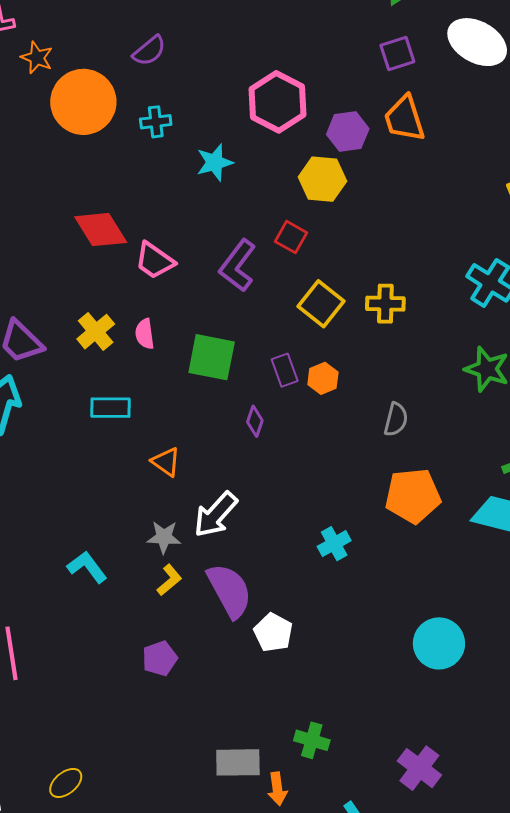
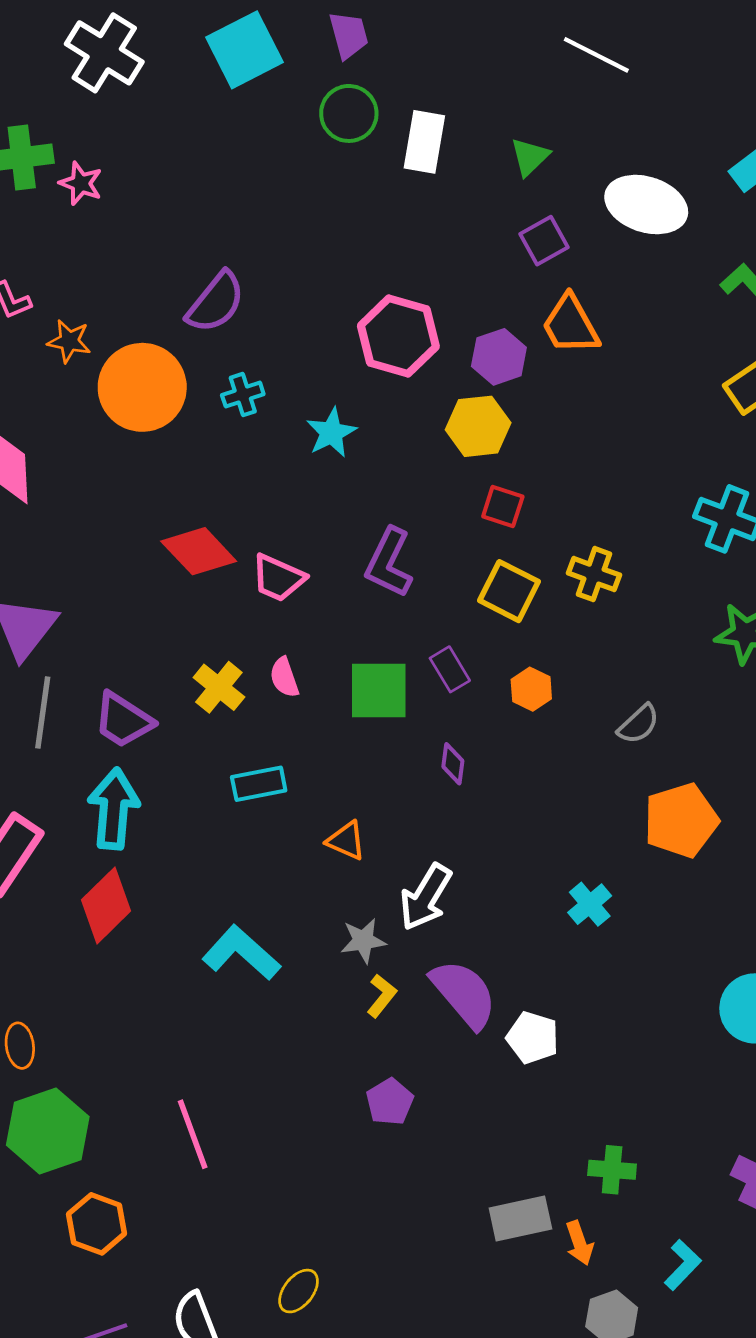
purple semicircle: (149, 51) -> (216, 302), size x1.4
red square: (291, 237) -> (503, 507), moved
yellow cross: (385, 304) -> (594, 574), turned 30
purple rectangle: (285, 370) -> (450, 669), moved
gray semicircle: (396, 420) -> (639, 724), turned 44
cyan L-shape: (87, 567) -> (241, 953), moved, size x1.4

